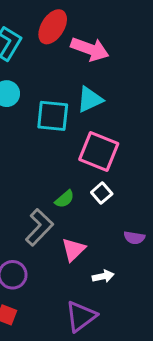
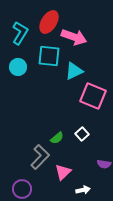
cyan square: (53, 116) -> (49, 56), moved
pink square: (99, 152) -> (93, 96), moved

